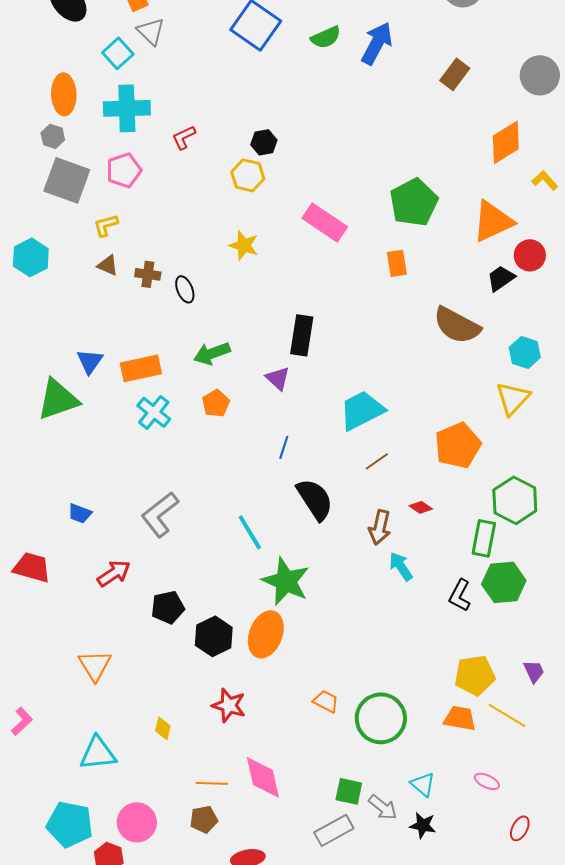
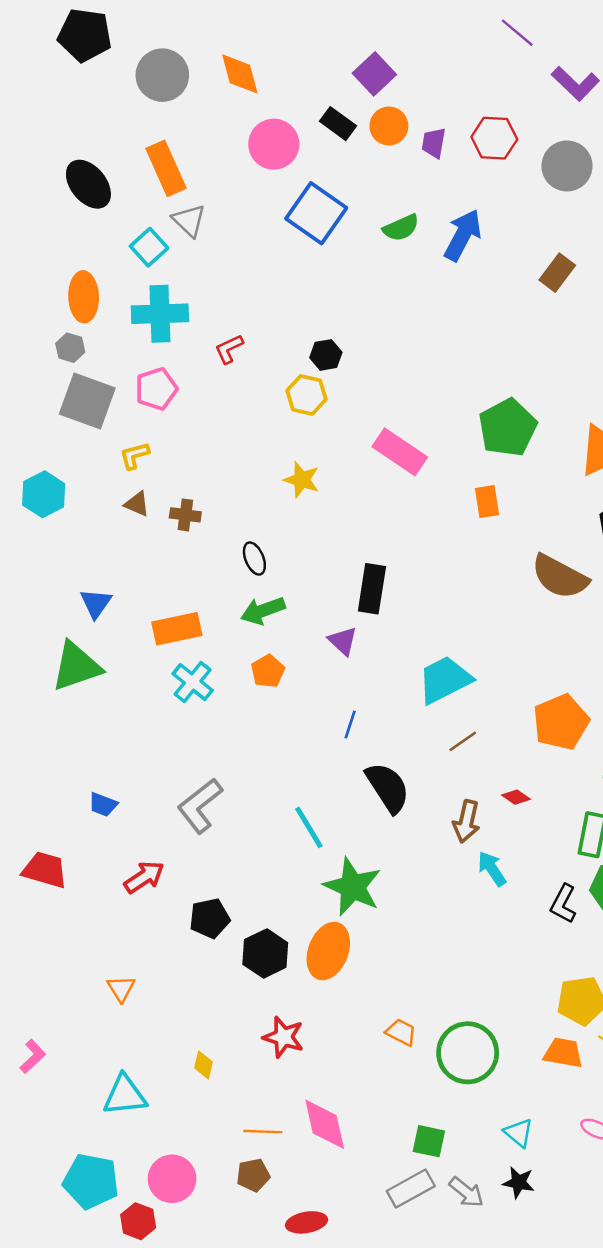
black ellipse: (185, 289) -> (254, 559), moved
blue triangle: (90, 361) -> (96, 603), moved
orange triangle: (95, 665) -> (121, 989), size x0.7
gray arrow: (383, 807) -> (466, 1192), moved

